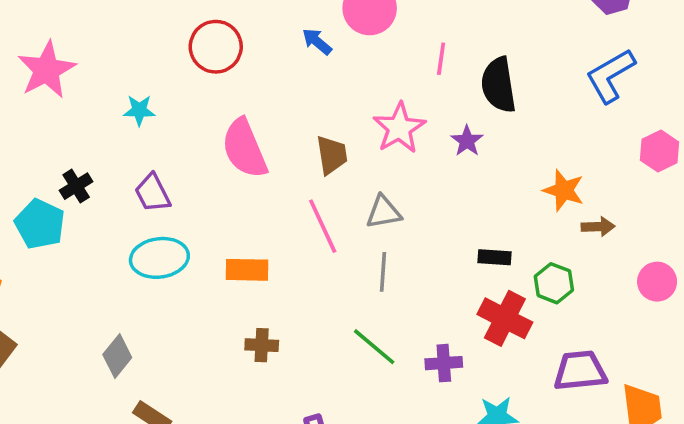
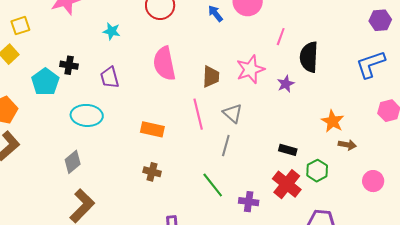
black cross: (76, 186) -> (69, 65), turned 30
gray triangle: (384, 212) -> (233, 113), turned 40
cyan ellipse: (159, 258) -> (87, 115), moved

